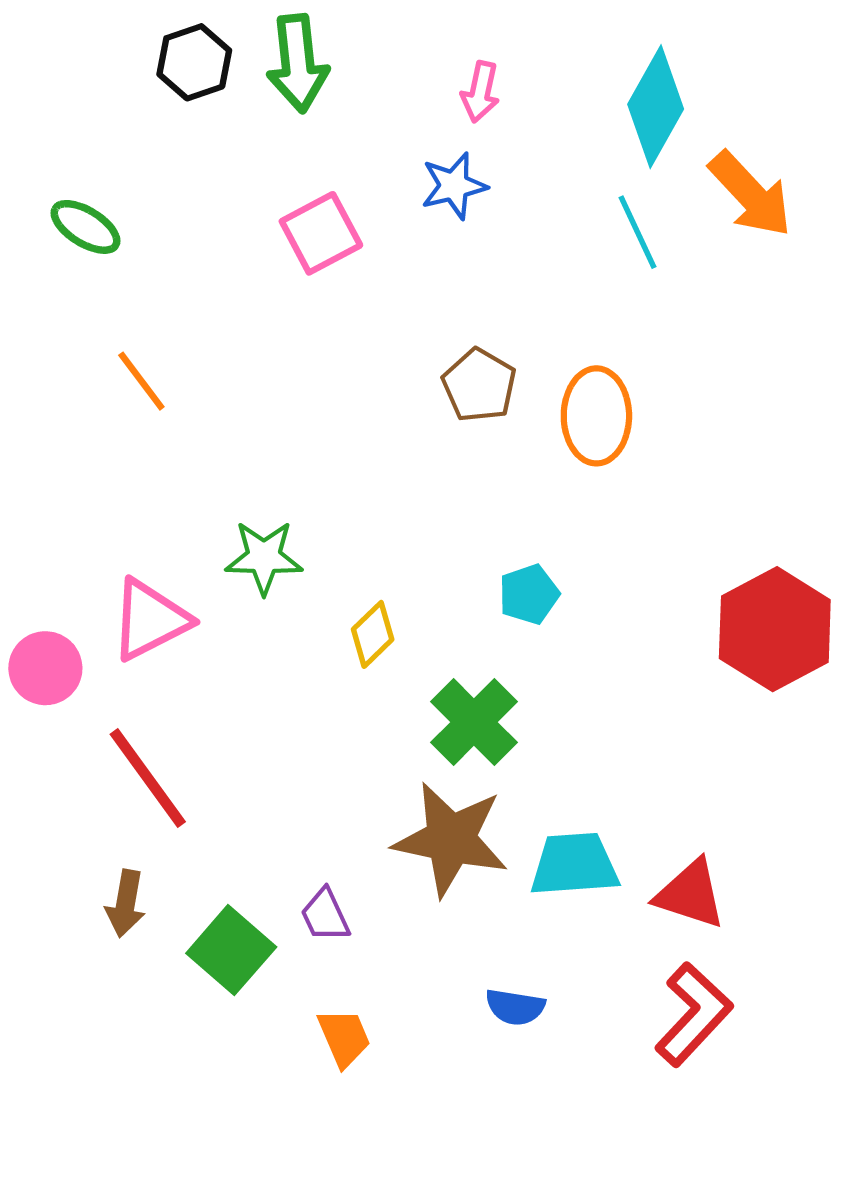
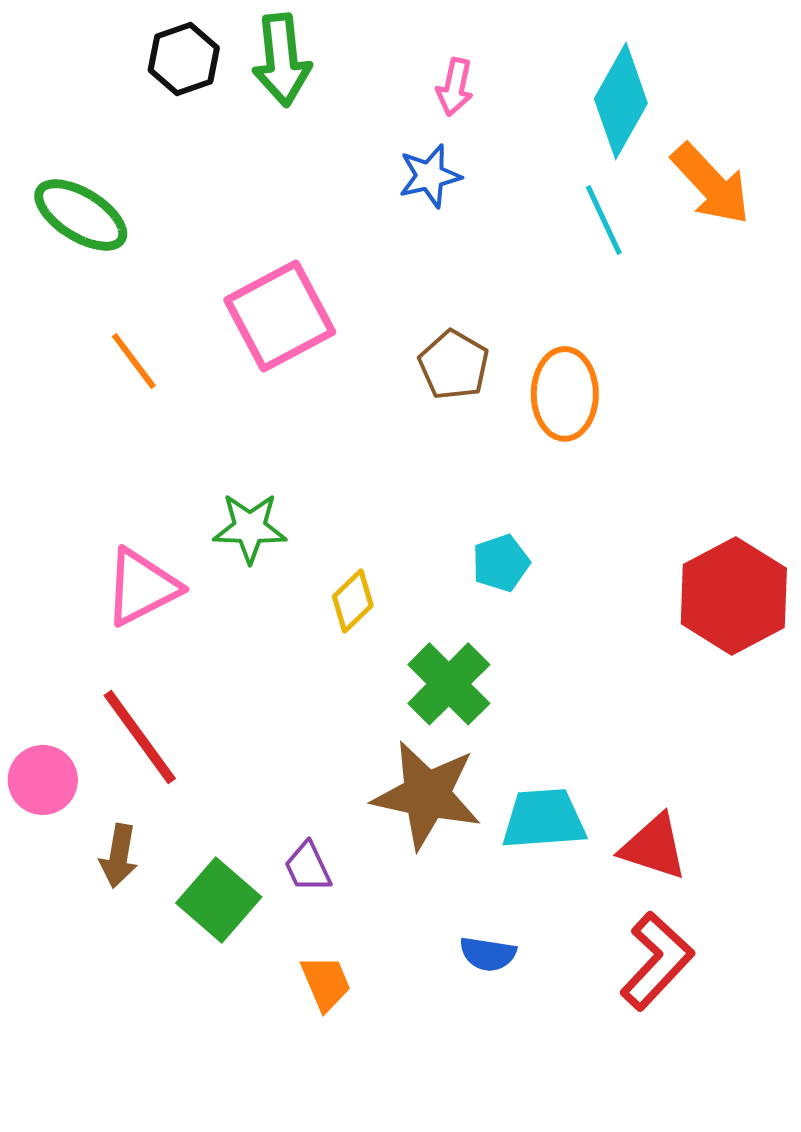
green ellipse: (86, 227) -> (81, 215), size x1.4
pink square: (321, 233) -> (280, 316), moved, size x1.4
pink circle: (45, 668) -> (43, 780), moved

